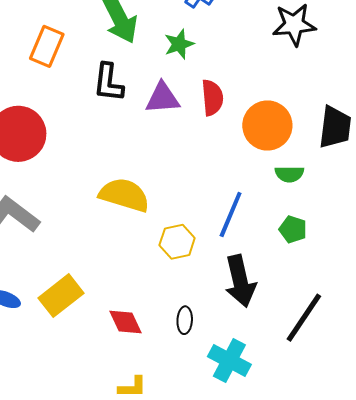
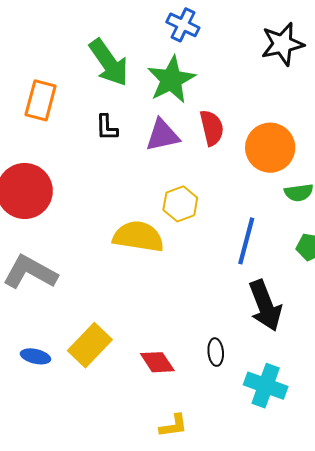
green star: (179, 44) -> (171, 80), size x1.6
black L-shape: (108, 83) -> (107, 128), size x0.7
yellow hexagon: (177, 242) -> (180, 204), moved

